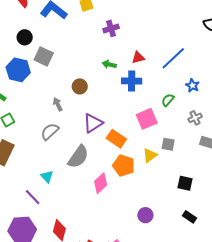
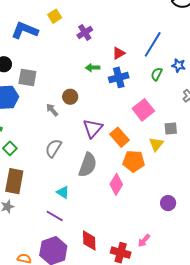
green semicircle: (168, 100) -> (157, 74), moved
gray arrow: (58, 104) -> (52, 110), moved
orange rectangle: (116, 139) -> (120, 137), turned 30

